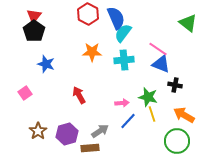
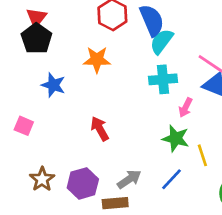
orange star: (92, 52) -> (97, 60), moved
pink square: (25, 93) -> (24, 126), turned -32
green star: (148, 97) -> (176, 138), moved
pink arrow: (122, 103) -> (186, 108), moved, turned 120
blue line: (128, 121) -> (171, 179), moved

